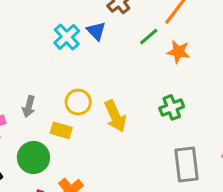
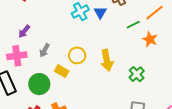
green cross: (172, 107) -> (137, 74), turned -35
yellow arrow: (115, 116) -> (107, 60), moved

